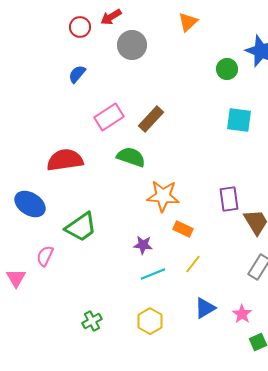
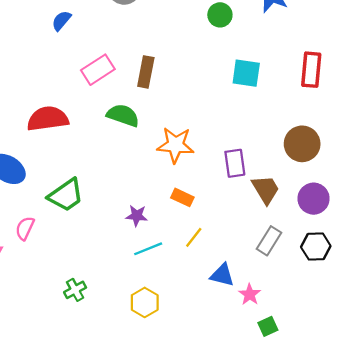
green circle: (227, 69) -> (220, 15), moved
brown rectangle: (151, 119) -> (146, 72), turned -32
orange star: (163, 196) -> (175, 145), moved
blue triangle: (205, 308) -> (222, 275), moved, turned 45
green cross: (92, 321) -> (75, 290), moved

